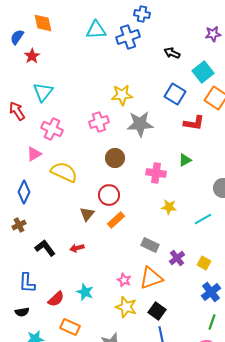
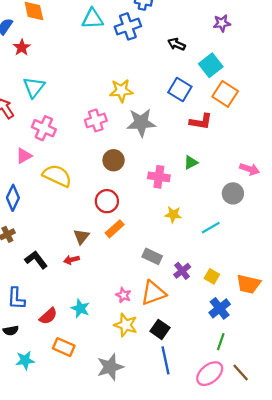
brown triangle: (87, 214) -> (81, 237), moved

